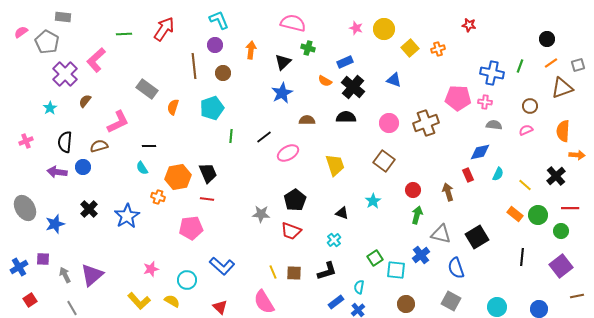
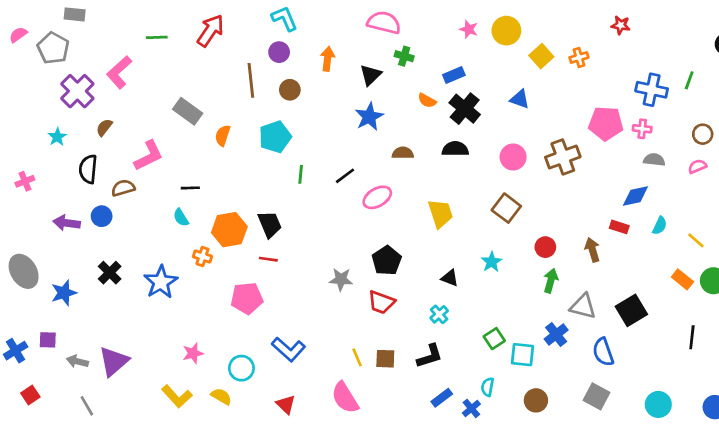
black semicircle: (65, 142) -> (88, 169), moved
red rectangle: (468, 175) -> (619, 227), turned -48
gray arrow: (65, 275) -> (77, 361), turned -49
cyan semicircle: (359, 287) -> (488, 387), moved

